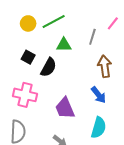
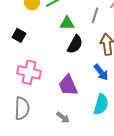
black square: (28, 57) -> (19, 35), moved
black semicircle: (49, 67) -> (75, 44), moved

